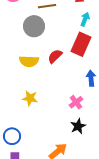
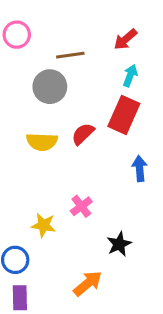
yellow star: (30, 98) -> (44, 225), moved
pink cross: (76, 102) -> (81, 206), moved

